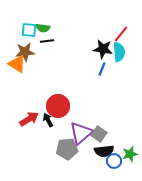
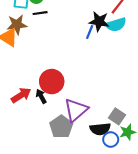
cyan semicircle: (119, 52) -> (116, 25), turned 78
blue line: (102, 69) -> (90, 32), moved
gray square: (99, 134) -> (117, 116), moved
gray pentagon: (67, 149) -> (61, 127), turned -30

